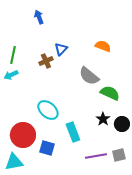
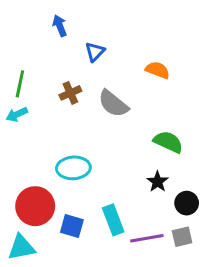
blue triangle: (61, 49) -> (95, 52), moved
gray semicircle: (89, 76) -> (113, 104), moved
cyan ellipse: (48, 110) -> (73, 168), turned -45
black circle: (122, 124) -> (187, 203), moved
cyan rectangle: (73, 132) -> (113, 220), moved

